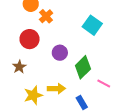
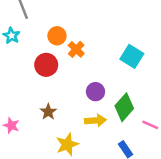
red circle: (30, 39) -> (46, 65), moved
yellow arrow: (56, 89) -> (96, 120), moved

